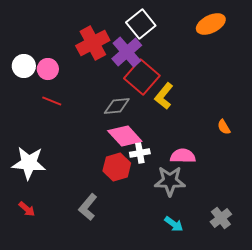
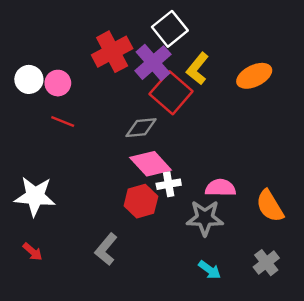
orange ellipse: (211, 24) -> (254, 76), moved
yellow L-shape: (164, 96) -> (198, 69), moved
orange semicircle: (224, 127) -> (270, 206), moved, size x1.8

